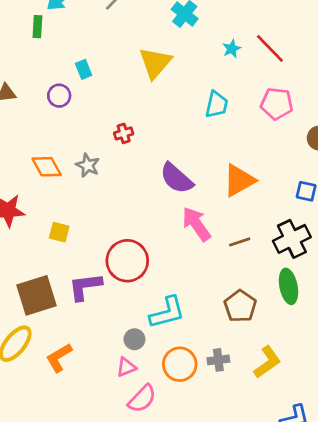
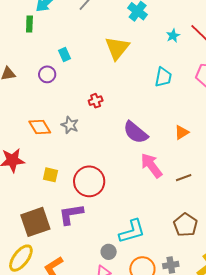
orange triangle: (239, 180) -> (182, 132), size x0.6
red circle: (127, 261) -> (89, 181), moved

